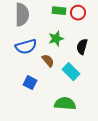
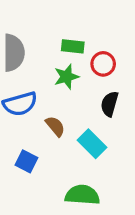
red circle: (78, 13) -> (103, 64), moved
green star: (56, 39) -> (66, 77), moved

